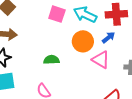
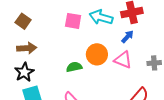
orange circle: (83, 41) -> (97, 54), moved

